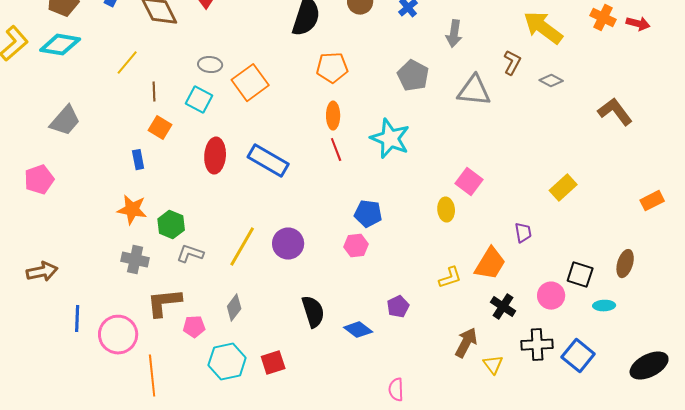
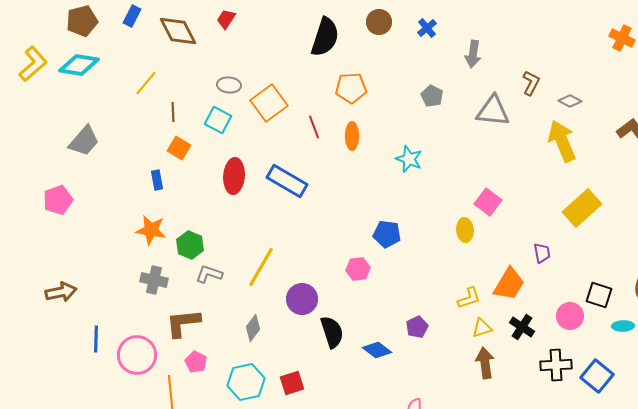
yellow arrow: (543, 28) -> (562, 141), moved, turned 30
gray pentagon: (413, 76) -> (432, 96), size x0.7
cyan star: (390, 139) -> (409, 159), size x0.7
red line: (336, 150) -> (314, 127), moved
yellow rectangle: (563, 188) -> (582, 208), size x1.4
purple circle: (288, 244) -> (302, 299), moved
pink hexagon: (356, 246) -> (358, 269), moved
pink pentagon: (194, 327) -> (196, 362), moved, turned 30
brown arrow: (466, 343) -> (485, 363), turned -36
yellow triangle: (493, 365) -> (482, 328), moved, turned 50

